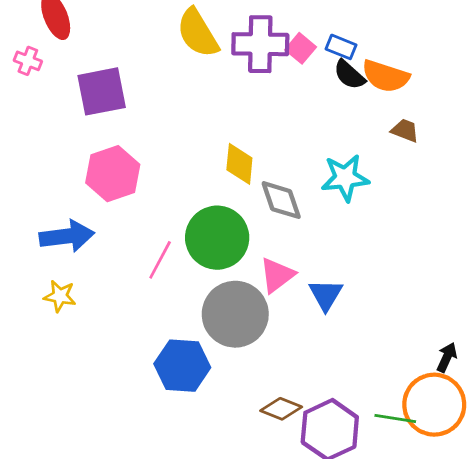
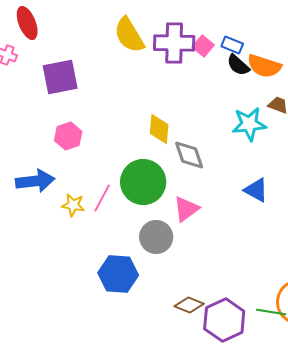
pink hexagon: (113, 174) -> (68, 136), size x0.7
cyan star: (345, 178) -> (249, 124), moved
blue triangle: (326, 295) -> (256, 190), moved, turned -32
yellow star: (60, 296) -> (73, 205), moved
gray circle: (235, 314) -> (156, 237), size x0.7

